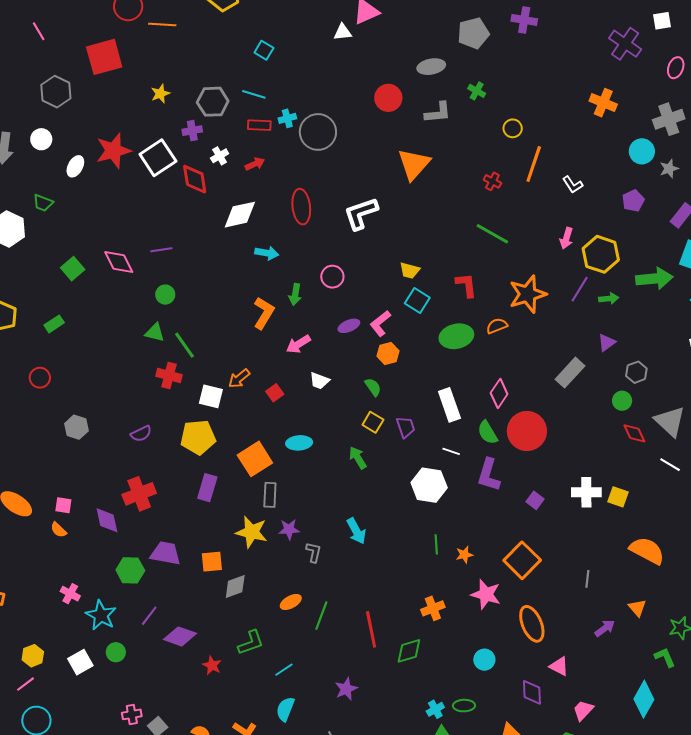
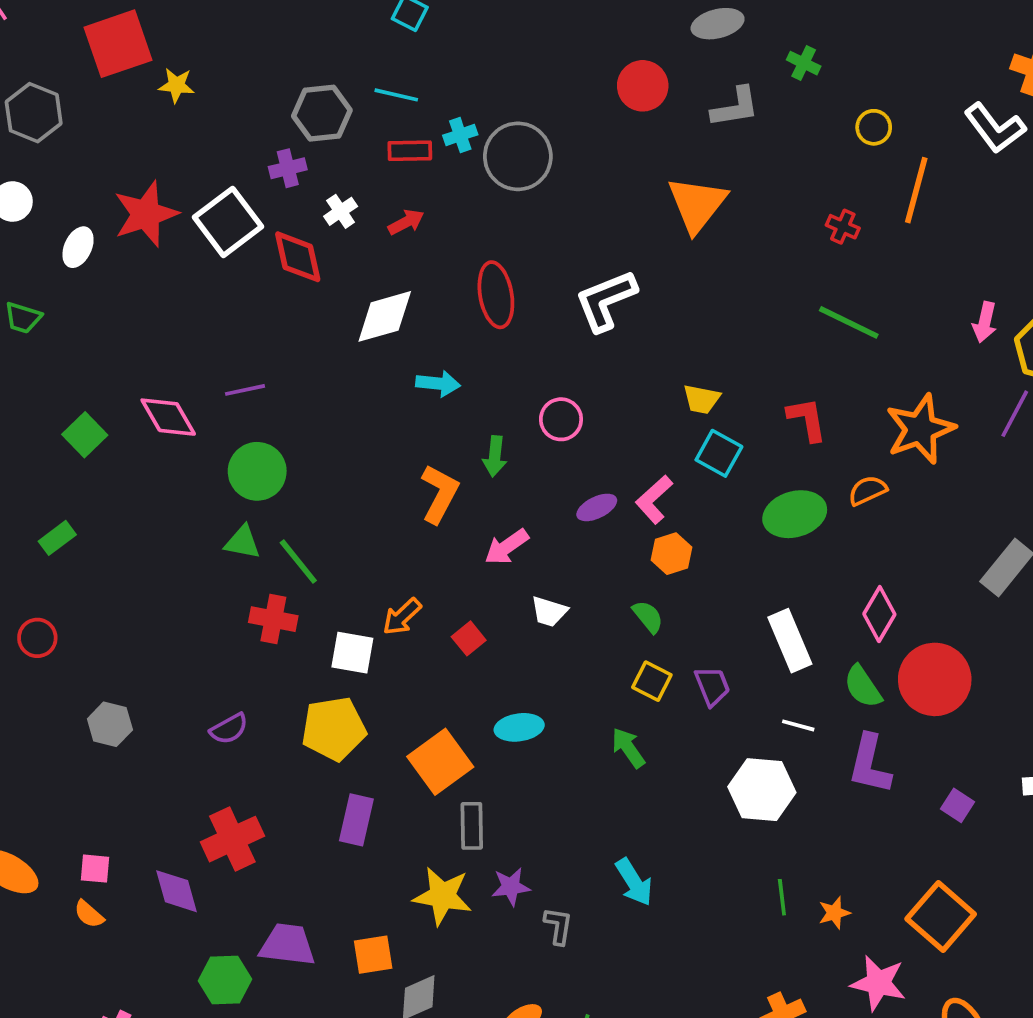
yellow star: (160, 94) -> (176, 85), moved, turned 30
white L-shape: (573, 185) -> (995, 128), moved, size x1.6
green circle: (165, 295) -> (257, 471), size x1.6

